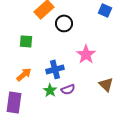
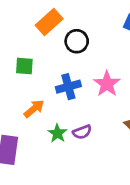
blue cross: (55, 69) -> (68, 87), moved
orange arrow: (24, 74) -> (34, 109), moved

